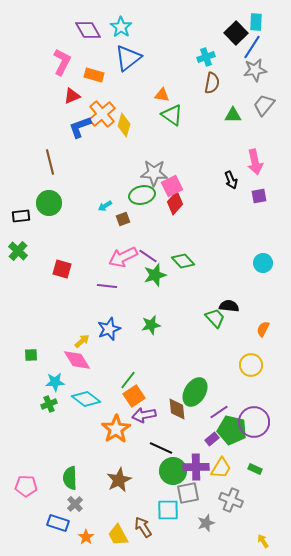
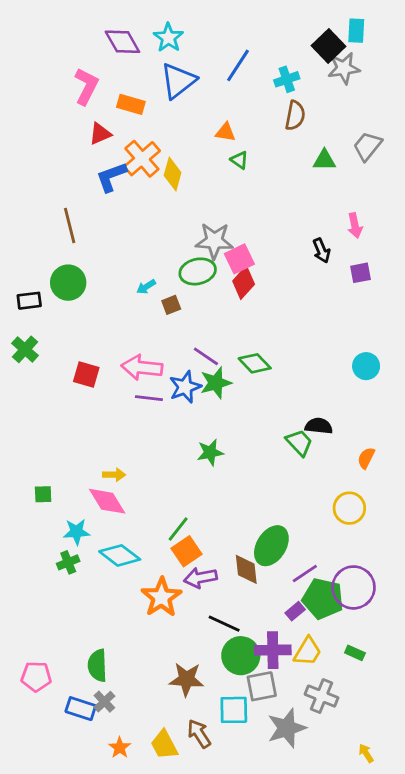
blue line: (252, 47) -> (238, 65), moved
gray star: (255, 70) -> (344, 68), moved
green triangle: (172, 115) -> (239, 160), size x0.6
pink arrow: (255, 162) -> (355, 226), size x0.7
pink arrow: (123, 257) -> (142, 368), moved, turned 32
blue star: (109, 329) -> (185, 387), moved
yellow arrow: (82, 341) -> (114, 475), turned 42
brown star: (119, 480) -> (186, 679), moved, turned 30
blue rectangle: (58, 523) -> (81, 709), moved
gray star: (206, 523) -> (287, 728), size x1.6

